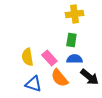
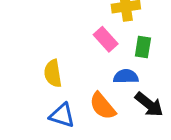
green rectangle: (71, 40) -> (143, 47), moved
pink rectangle: (49, 58) -> (106, 39), moved

